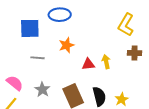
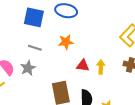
gray star: (42, 90) -> (28, 68), moved

